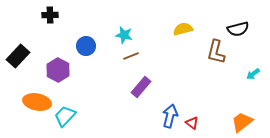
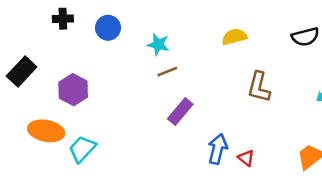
blue circle: (86, 46) -> (108, 28), moved
brown L-shape: (216, 52) -> (259, 87), moved

